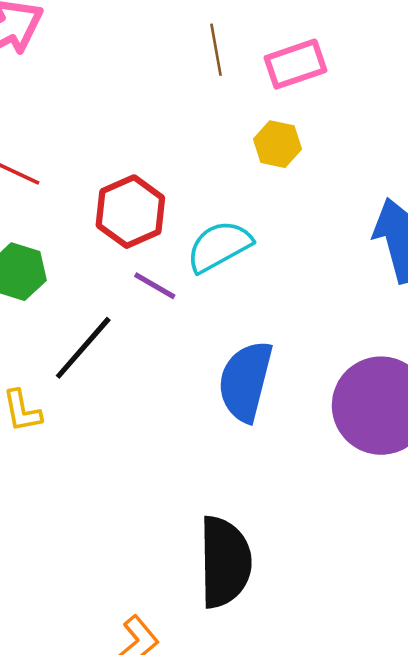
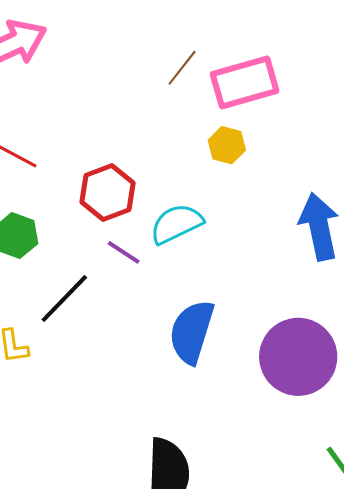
brown line: (216, 50) -> (182, 68), turned 45
pink rectangle: (296, 64) -> (245, 82), size x1.4

